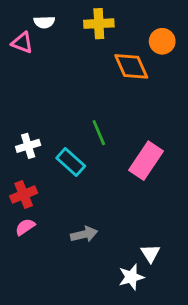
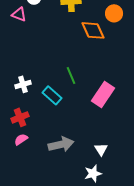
gray arrow: (84, 234) -> (61, 144), size x1.4
white triangle: (150, 253) -> (101, 149), moved

